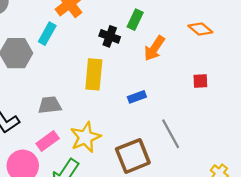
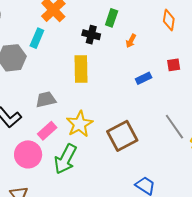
orange diamond: (200, 29) -> (169, 20), turned 65
orange arrow: (154, 48) -> (131, 41), size x0.6
blue rectangle: (137, 97) -> (144, 78), moved
gray line: (171, 134) -> (174, 127), moved

